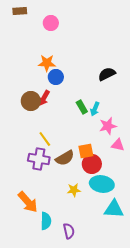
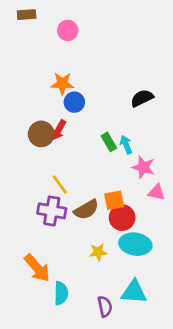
cyan arrow: (95, 109) -> (126, 145), turned 136
pink star: (108, 126) -> (143, 167), turned 30
cyan triangle: (114, 209) -> (134, 292), moved
purple semicircle: (69, 231) -> (105, 306), moved

